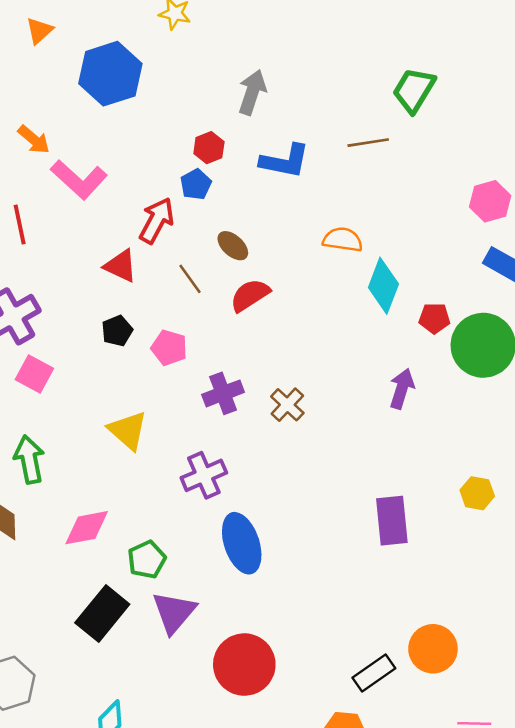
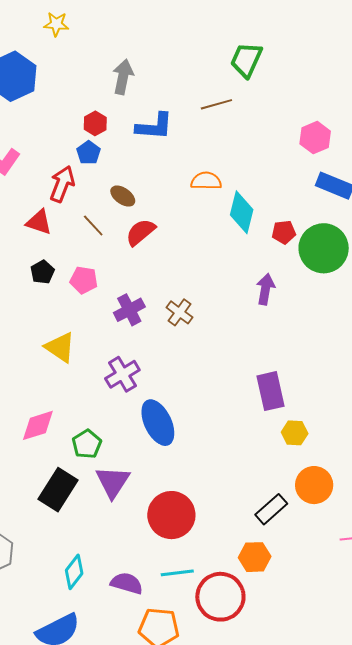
yellow hexagon: (477, 493) -> (295, 433), moved

